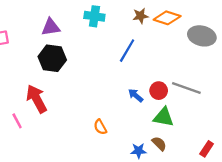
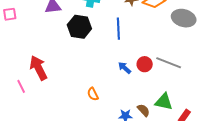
blue line: (127, 51) -> (118, 29), turned -35
black hexagon: (52, 58) -> (79, 27), moved
green triangle: (164, 117) -> (164, 102), moved

